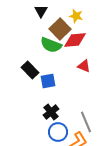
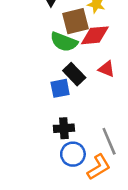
brown square: (60, 29) -> (76, 21), turned 30
black rectangle: (30, 70) -> (74, 74), moved
black cross: (51, 112) -> (64, 128), turned 35

